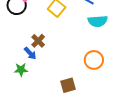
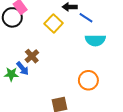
green star: (21, 70) -> (11, 74), moved

